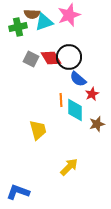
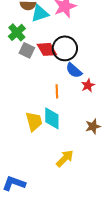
green cross: (18, 27) -> (17, 32), moved, turned -30
cyan diamond: (75, 110) -> (52, 118), moved
brown star: (97, 124) -> (93, 126), moved

